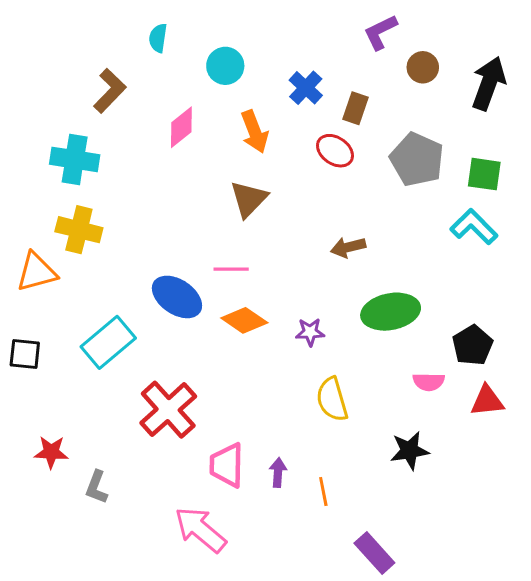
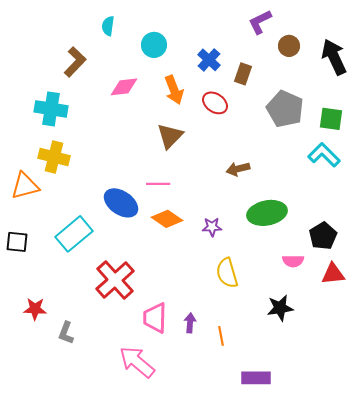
black arrow: (489, 83) -> (334, 57), turned -45
pink diamond: (181, 127) -> (124, 87), turned 32
red ellipse: (335, 151) -> (215, 103), moved
purple rectangle: (374, 553) -> (256, 378), turned -48

